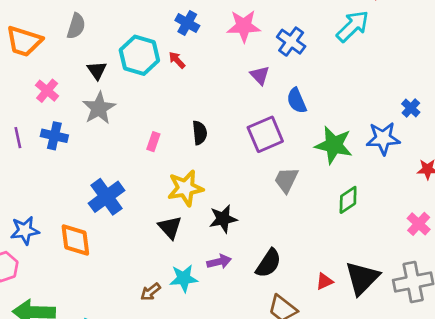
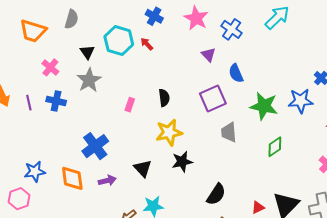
pink star: (244, 26) -> (196, 18), turned 30
gray trapezoid: (286, 180) -> (229, 132), turned -30
yellow star: (185, 188) -> (169, 132), moved
purple arrow: (219, 262) -> (107, 181), moved

